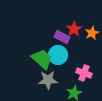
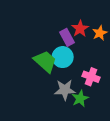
purple rectangle: (62, 37) -> (67, 37), turned 35
gray star: (48, 80) -> (65, 90), moved

